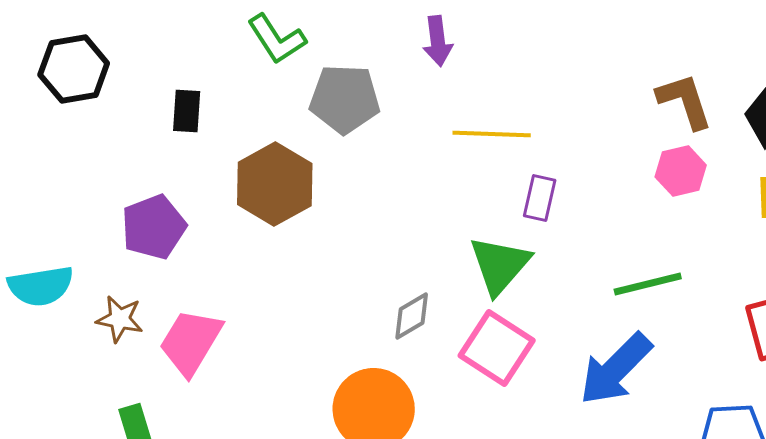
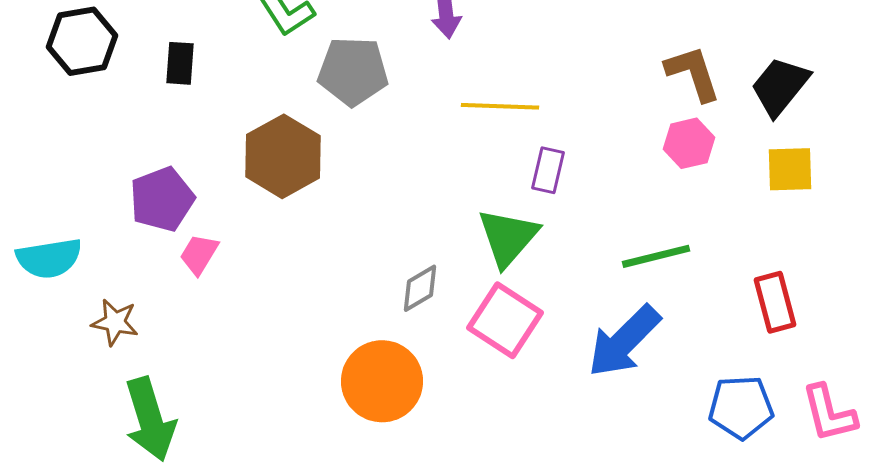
black rectangle: (187, 111) -> (180, 63), moved
brown star: (120, 319) -> (115, 322), moved
pink trapezoid: (191, 342) -> (199, 254), moved, size x0.6

